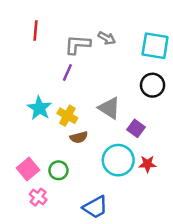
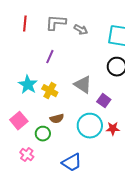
gray L-shape: (78, 44) -> (56, 23), moved
brown semicircle: (79, 137) -> (57, 119), moved
pink square: (28, 169) -> (19, 121), moved

